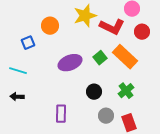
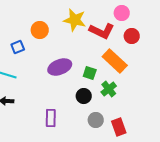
yellow star: (85, 16) -> (75, 20), turned 30
green square: (100, 58) -> (90, 73), moved, turned -32
green cross: (126, 91) -> (109, 89), moved

